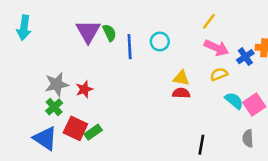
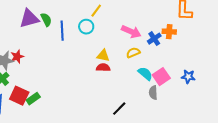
yellow line: (209, 21) -> (96, 11), moved
purple triangle: (88, 31) -> (29, 19), turned 45
red star: (84, 89) -> (17, 57), moved
gray semicircle: (248, 138) -> (153, 93), moved
black line: (201, 145) -> (119, 109), turned 35

